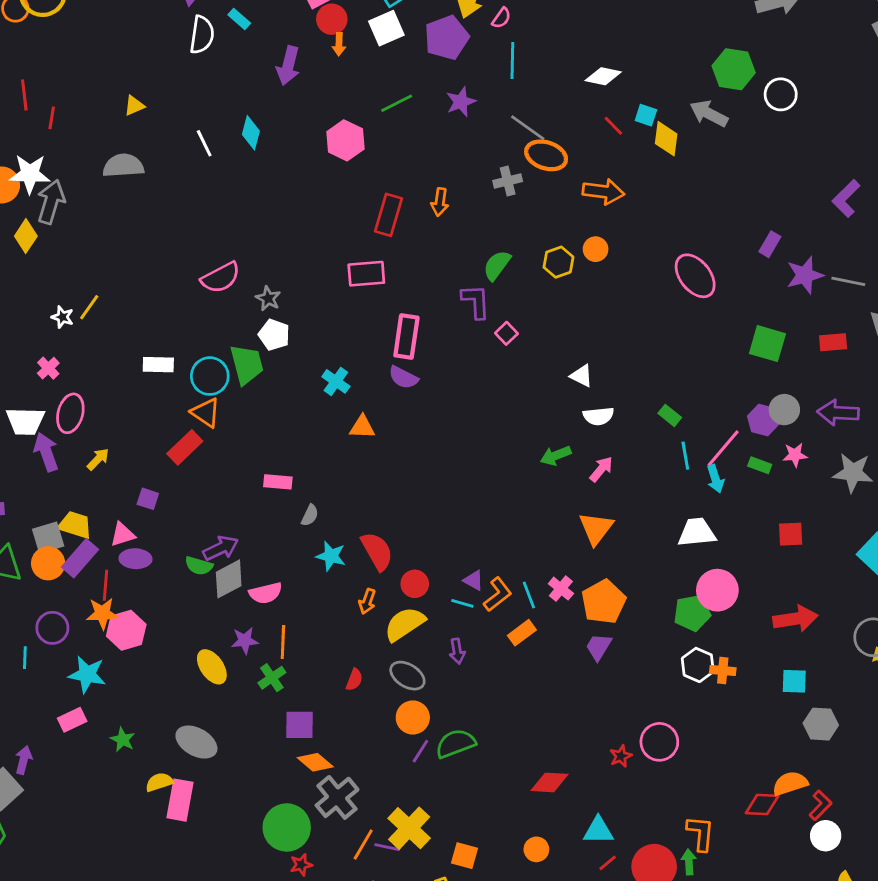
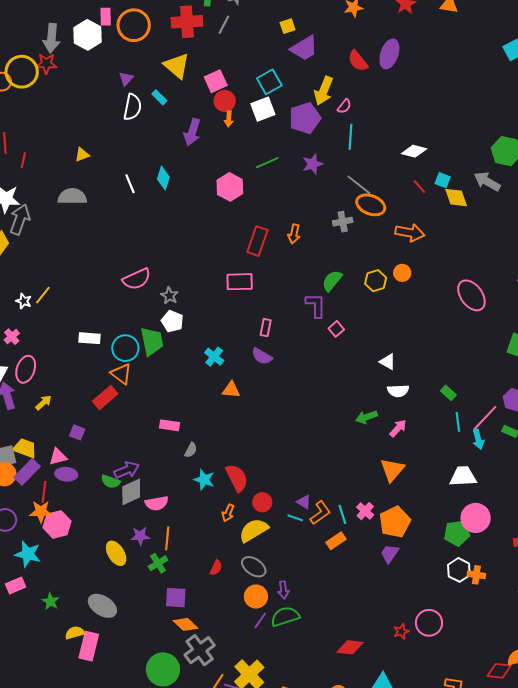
yellow diamond: (666, 139) -> (456, 198), turned -30
pink rectangle: (406, 337) -> (266, 328), size x0.6
purple arrow: (457, 651) -> (283, 590), moved

